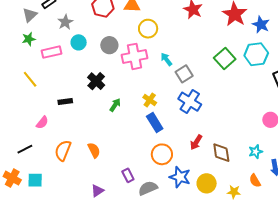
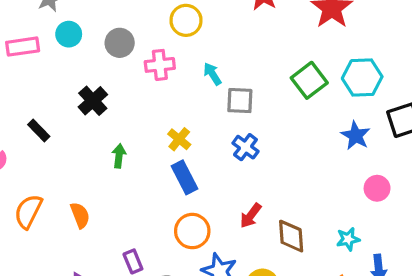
blue star: (261, 25) -> (356, 136), moved
pink cross: (135, 56) -> (160, 65), size x0.7
gray square: (184, 74) -> (240, 101), turned 30
black rectangle: (65, 101) -> (39, 130), turned 48
blue cross: (190, 102) -> (245, 147), size x0.7
green arrow: (115, 105) -> (119, 156), moved, turned -32

